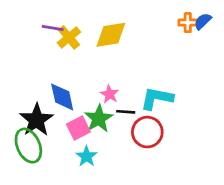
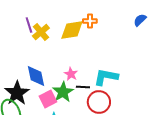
orange cross: (188, 23) -> (90, 21), moved
purple line: (53, 28) -> (29, 25), turned 63

